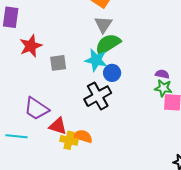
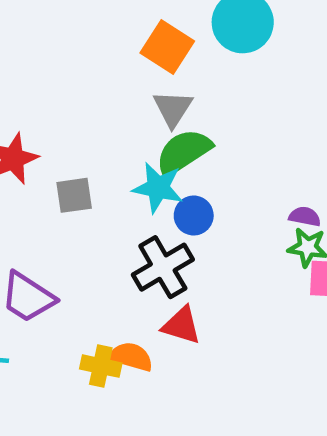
red triangle: (58, 126) -> (181, 325), moved

